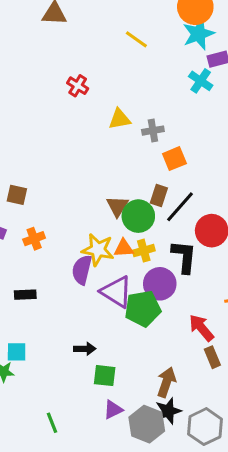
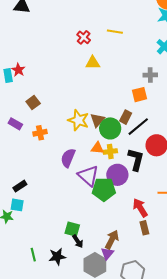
yellow line: (136, 39) -> (115, 32), moved, turned -35
yellow triangle: (120, 119) -> (93, 63), moved
gray cross: (153, 131) -> (150, 75), moved
brown square: (17, 195) -> (33, 102), turned 32
yellow star: (98, 250) -> (78, 120), moved
black rectangle: (25, 295) -> (20, 186), moved, turned -40
black arrow: (85, 349) -> (78, 241), moved, turned 48
purple triangle: (113, 410) -> (107, 253), moved, turned -32
black star: (168, 411) -> (57, 257), moved

